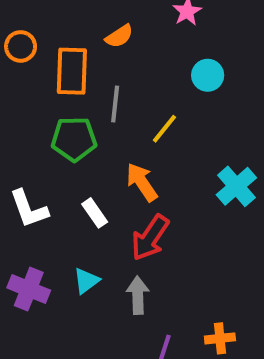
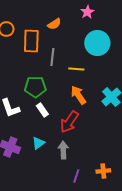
cyan circle: (208, 75) -> (97, 43), size x1.6
yellow line: (164, 129) -> (76, 69), turned 56
green pentagon: (74, 139) -> (35, 87), moved
orange arrow: (142, 182) -> (78, 95), moved

